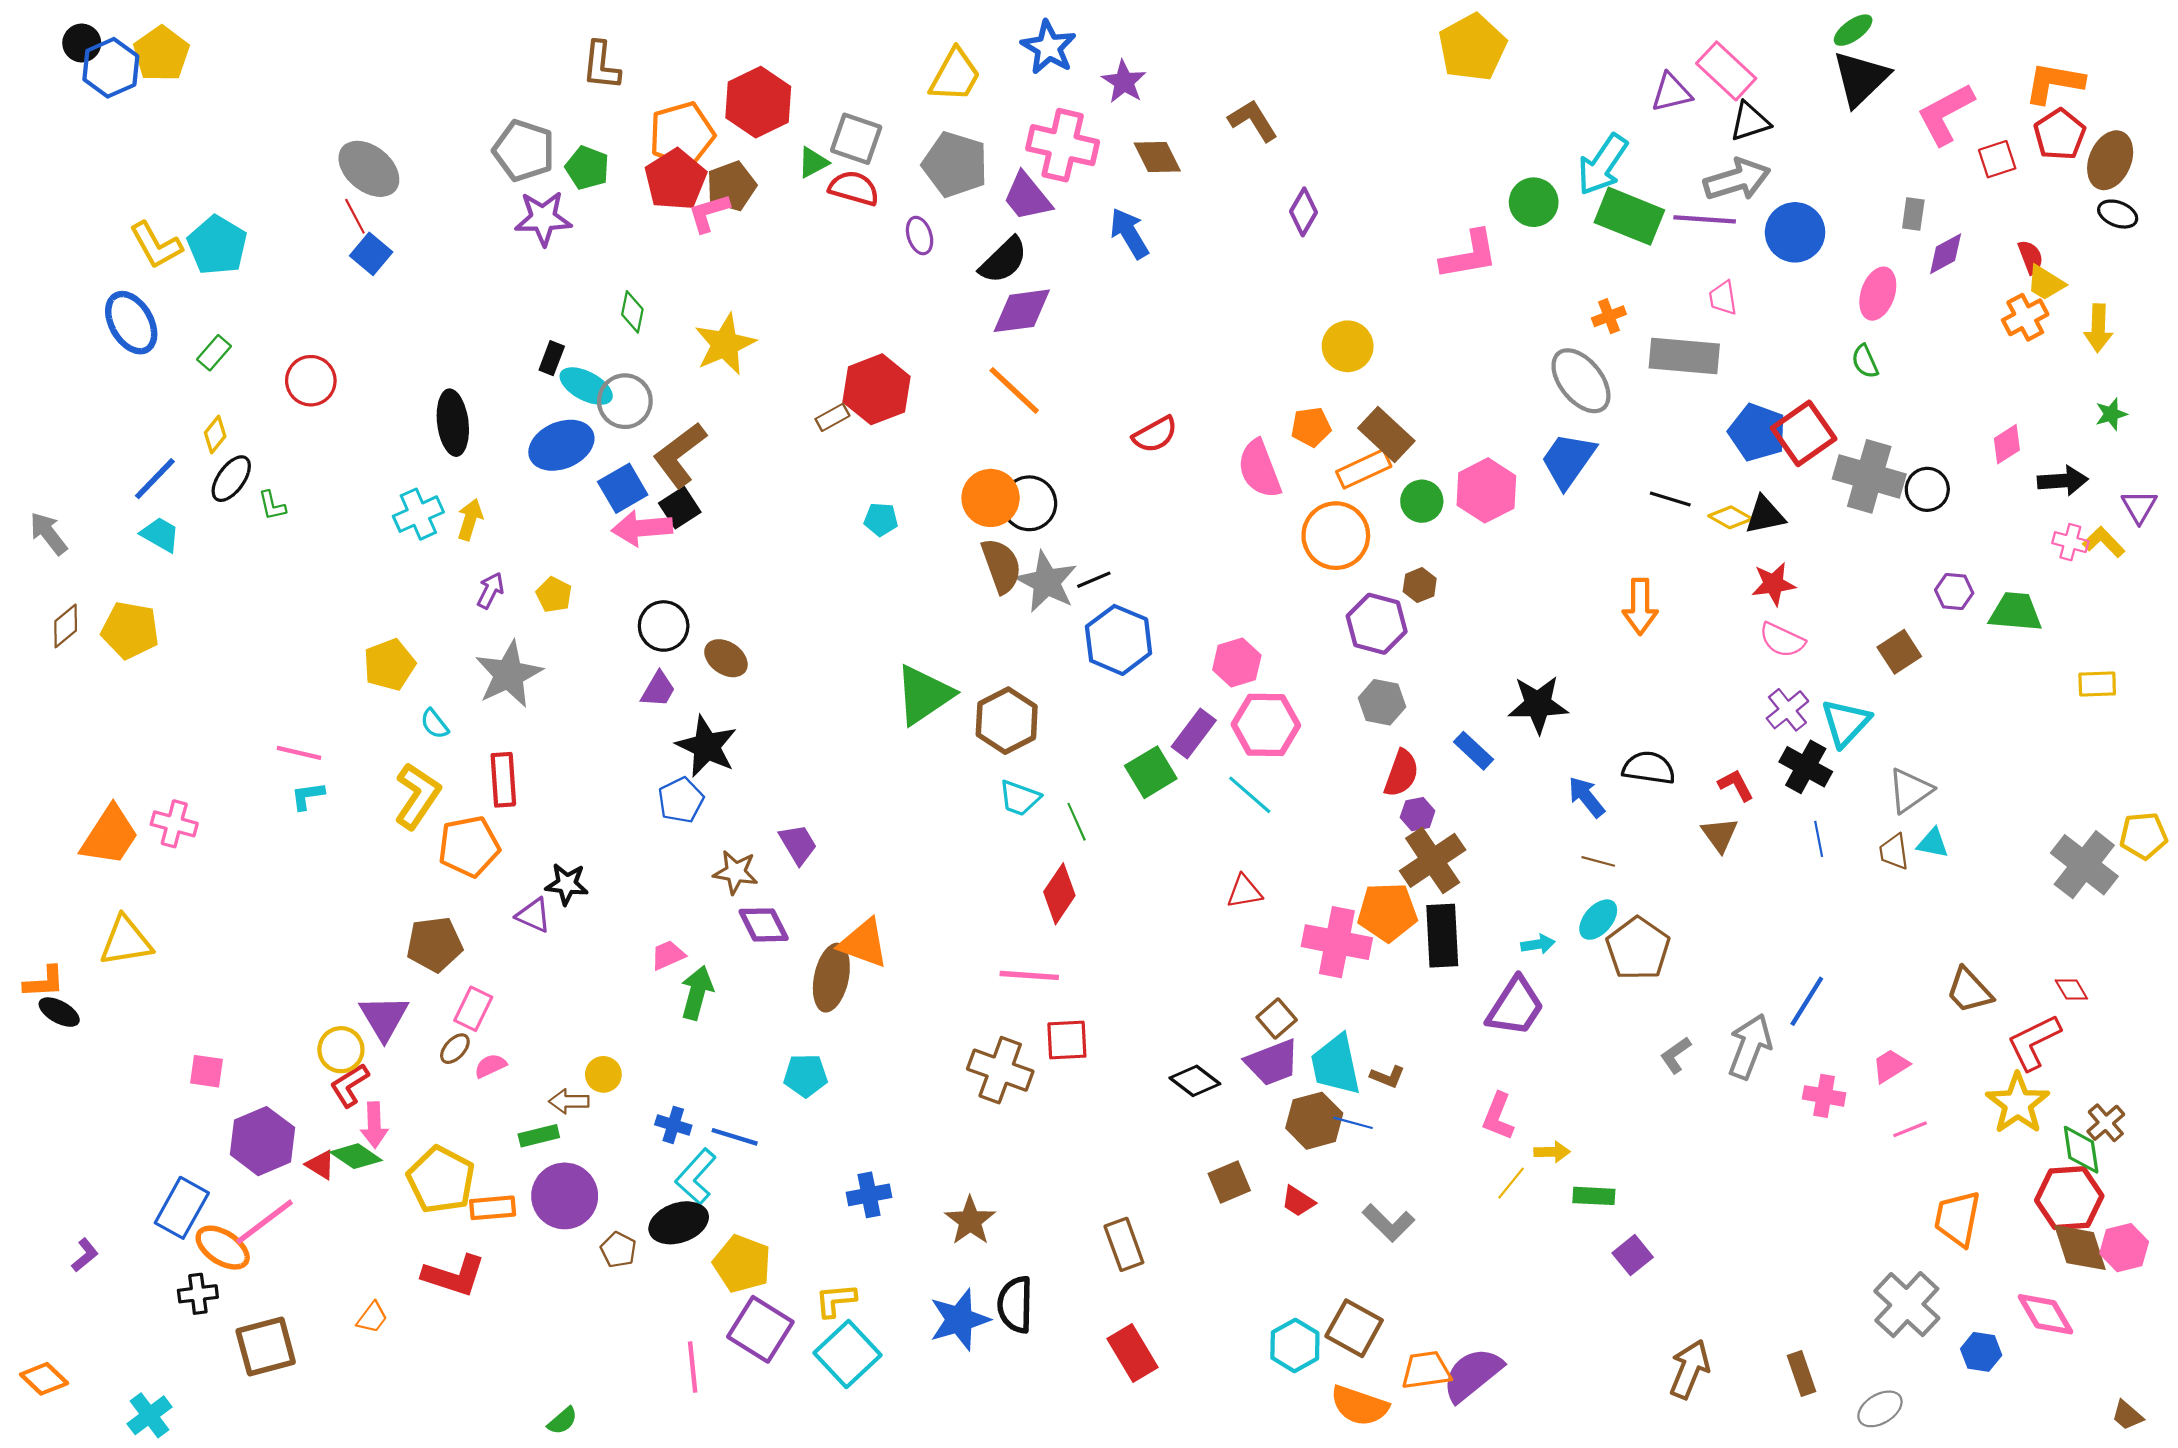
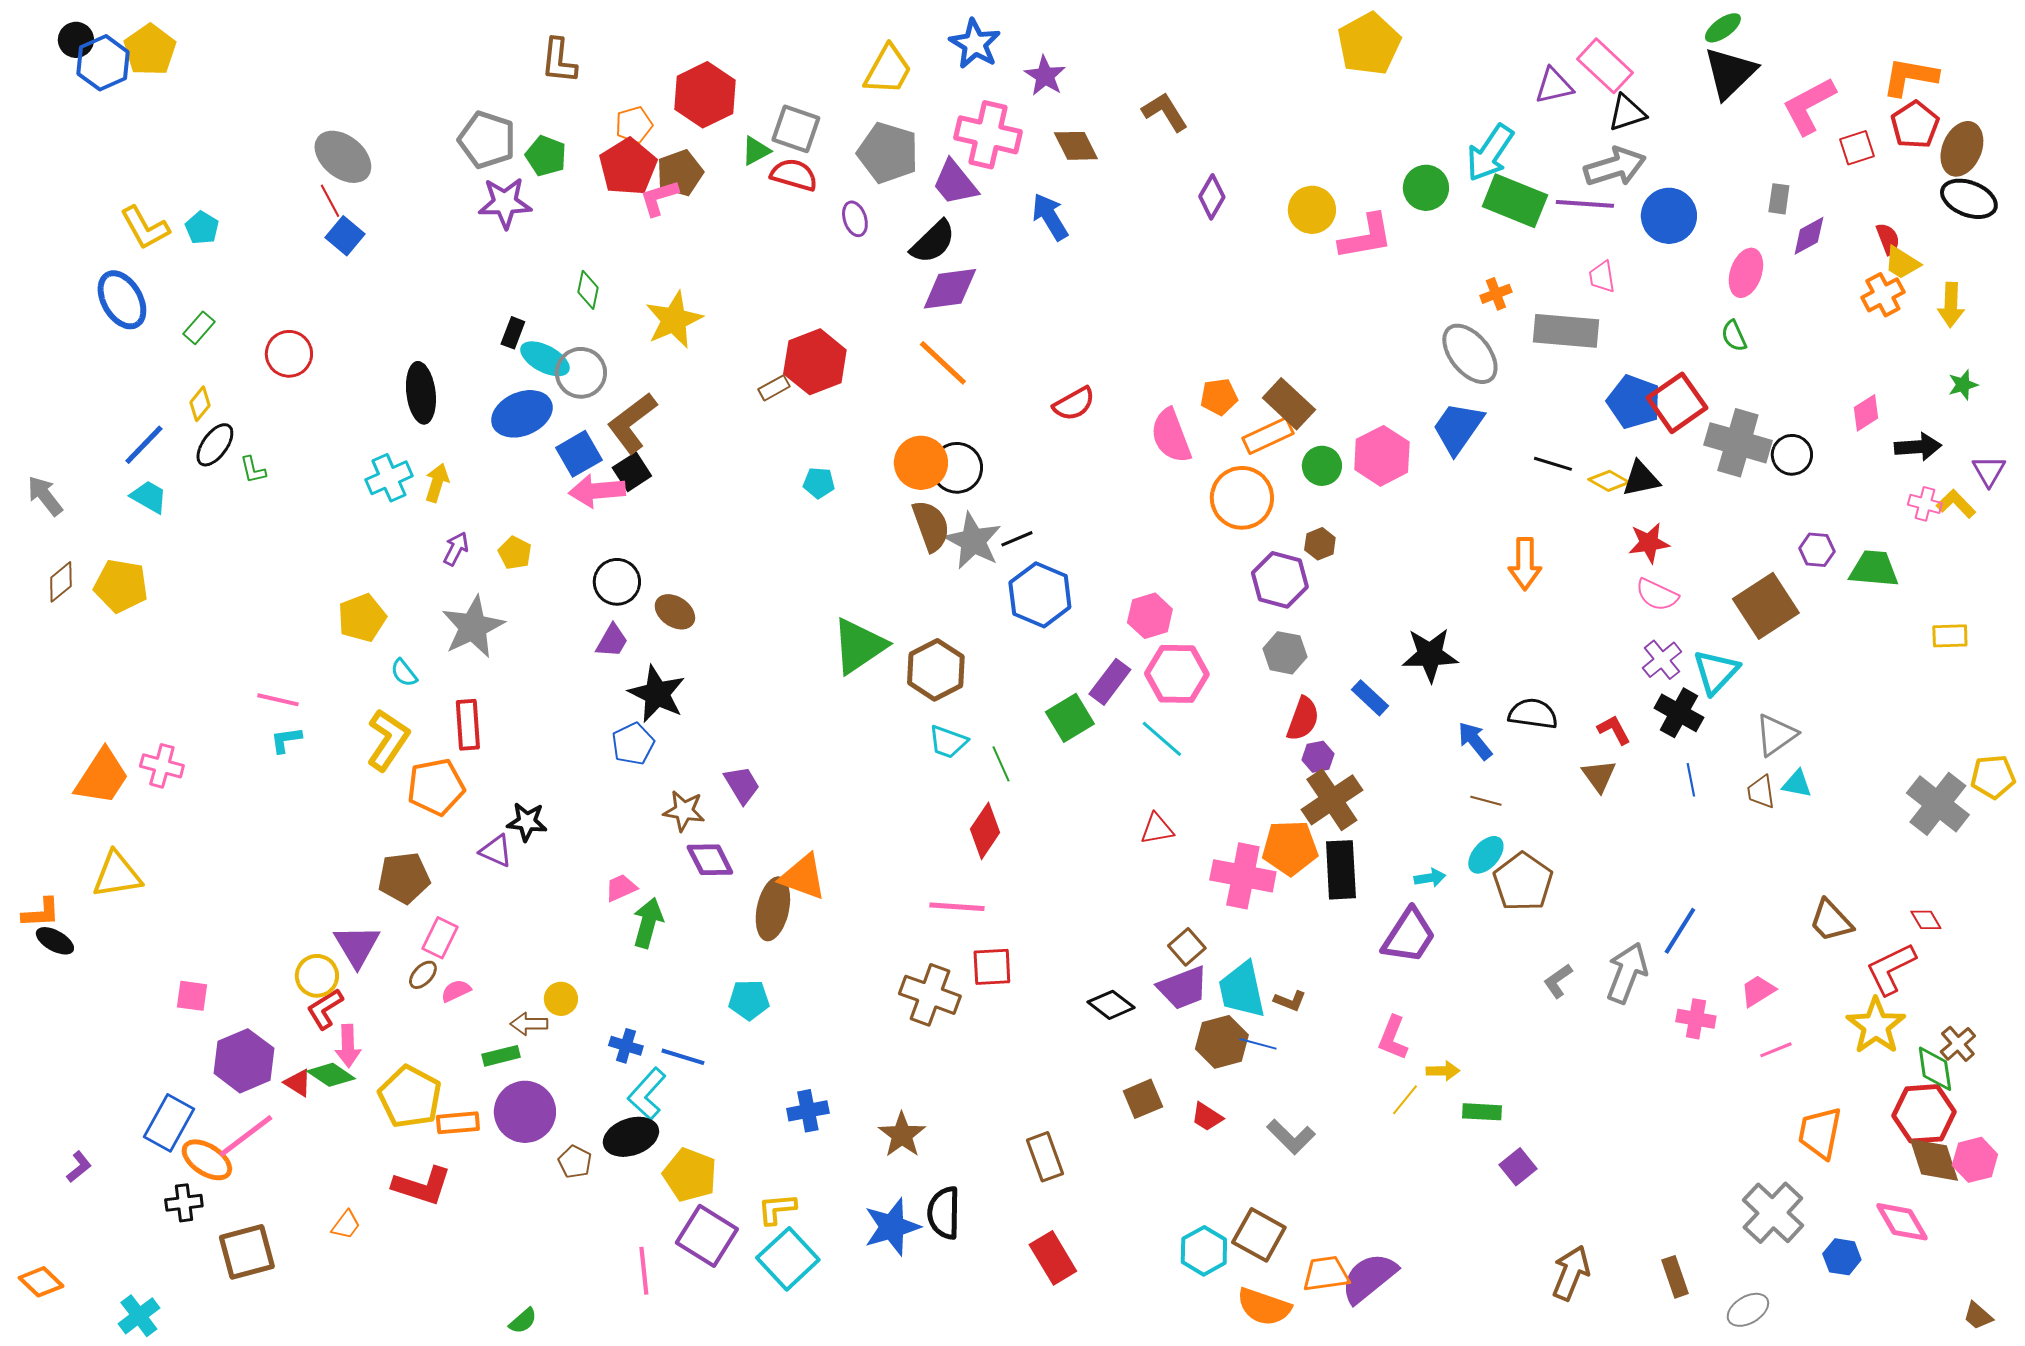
orange pentagon: (682, 134) -> (634, 125), size x0.6
black ellipse: (2118, 214) -> (1969, 199), size x1.5
cyan pentagon: (217, 245) -> (202, 228), size x0.6
yellow circle: (1348, 346) -> (1312, 210), moved
brown square: (1899, 652) -> (1766, 606), size x1.6

